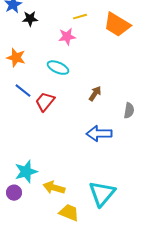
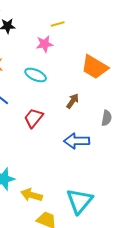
orange trapezoid: (117, 25) -> (95, 67), moved
red trapezoid: (45, 102) -> (34, 118), moved

